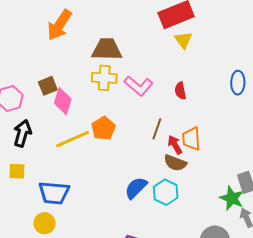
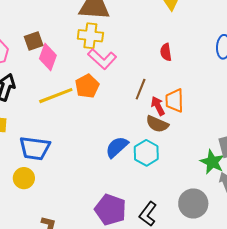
pink L-shape: (138, 86) -> (102, 59), moved

